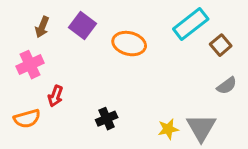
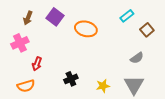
cyan rectangle: (191, 24) -> (127, 16), size x0.6
gray semicircle: (227, 86) -> (137, 58), moved
orange semicircle: (27, 119) -> (26, 86), moved
yellow star: (168, 129) -> (103, 86), moved

